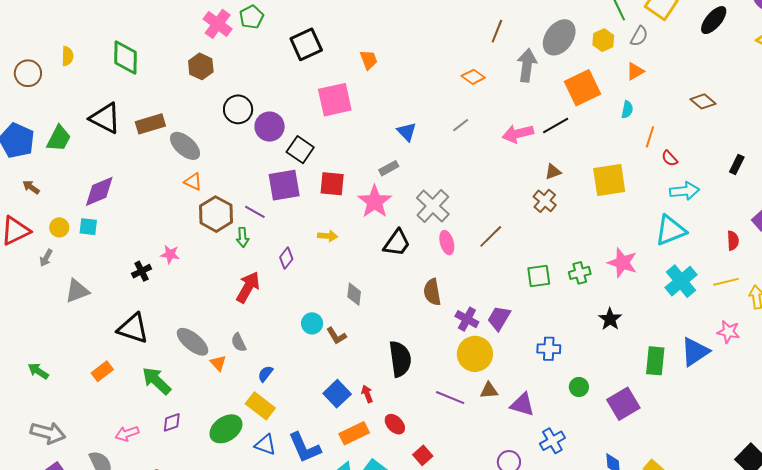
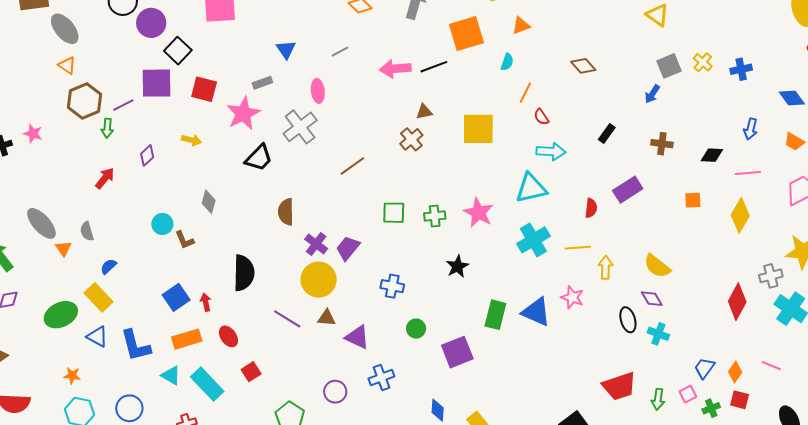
purple line: (255, 212) -> (123, 105), turned -65
pink ellipse: (447, 243) -> (318, 91), moved
red arrow: (248, 287) -> (105, 178), size x0.7
blue triangle: (695, 352) -> (536, 312), turned 48

